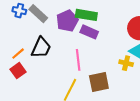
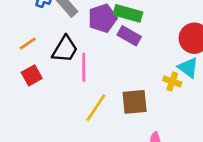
orange line: (18, 54) -> (28, 43), moved
pink line: (78, 60) -> (84, 67), moved

